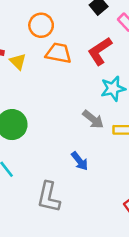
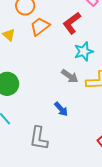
orange trapezoid: (58, 53) -> (40, 26), turned -45

